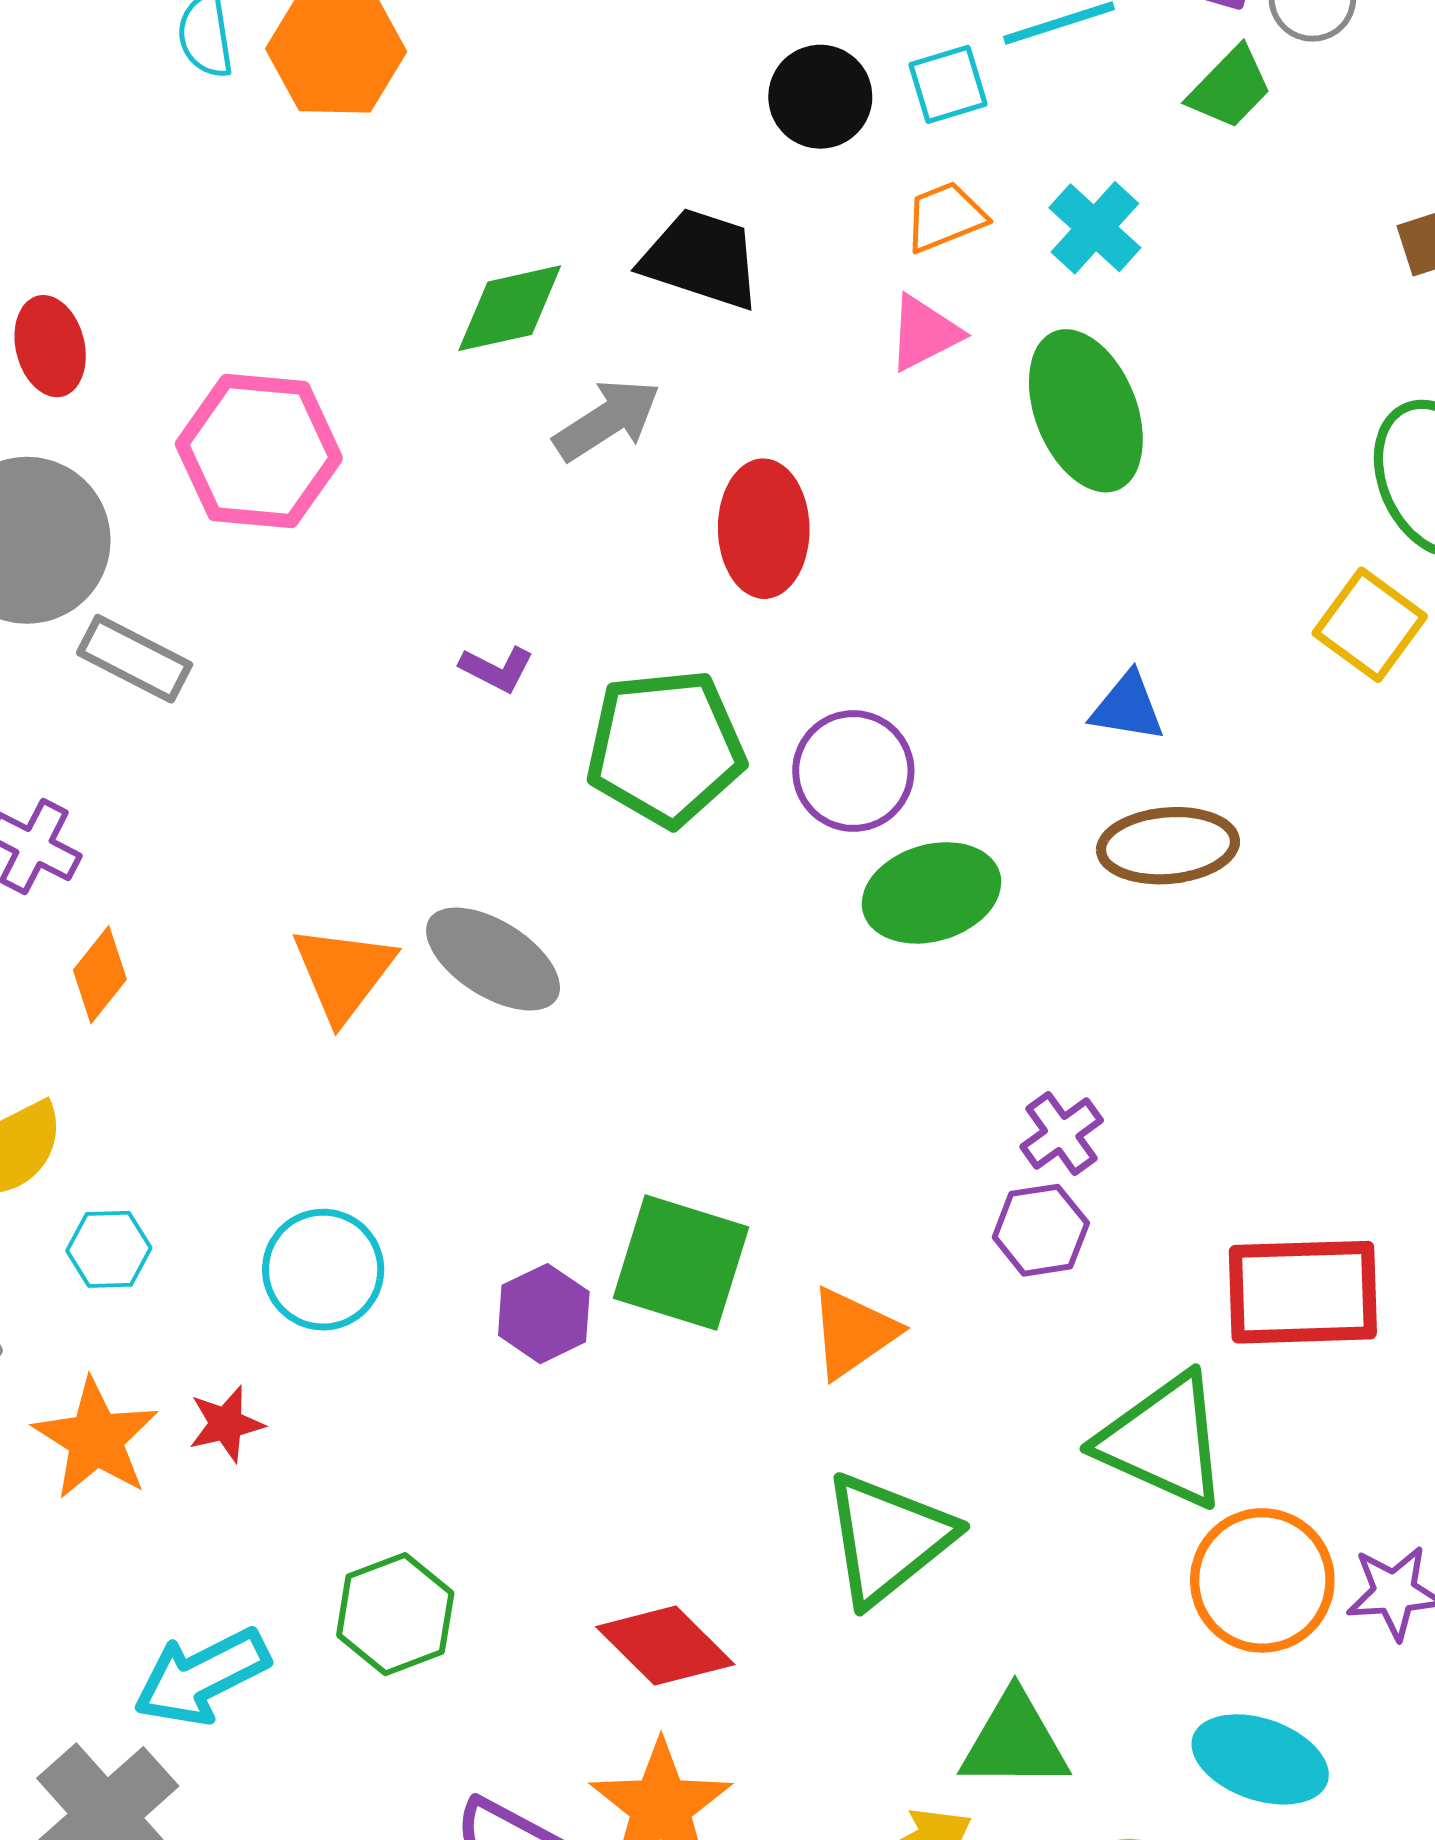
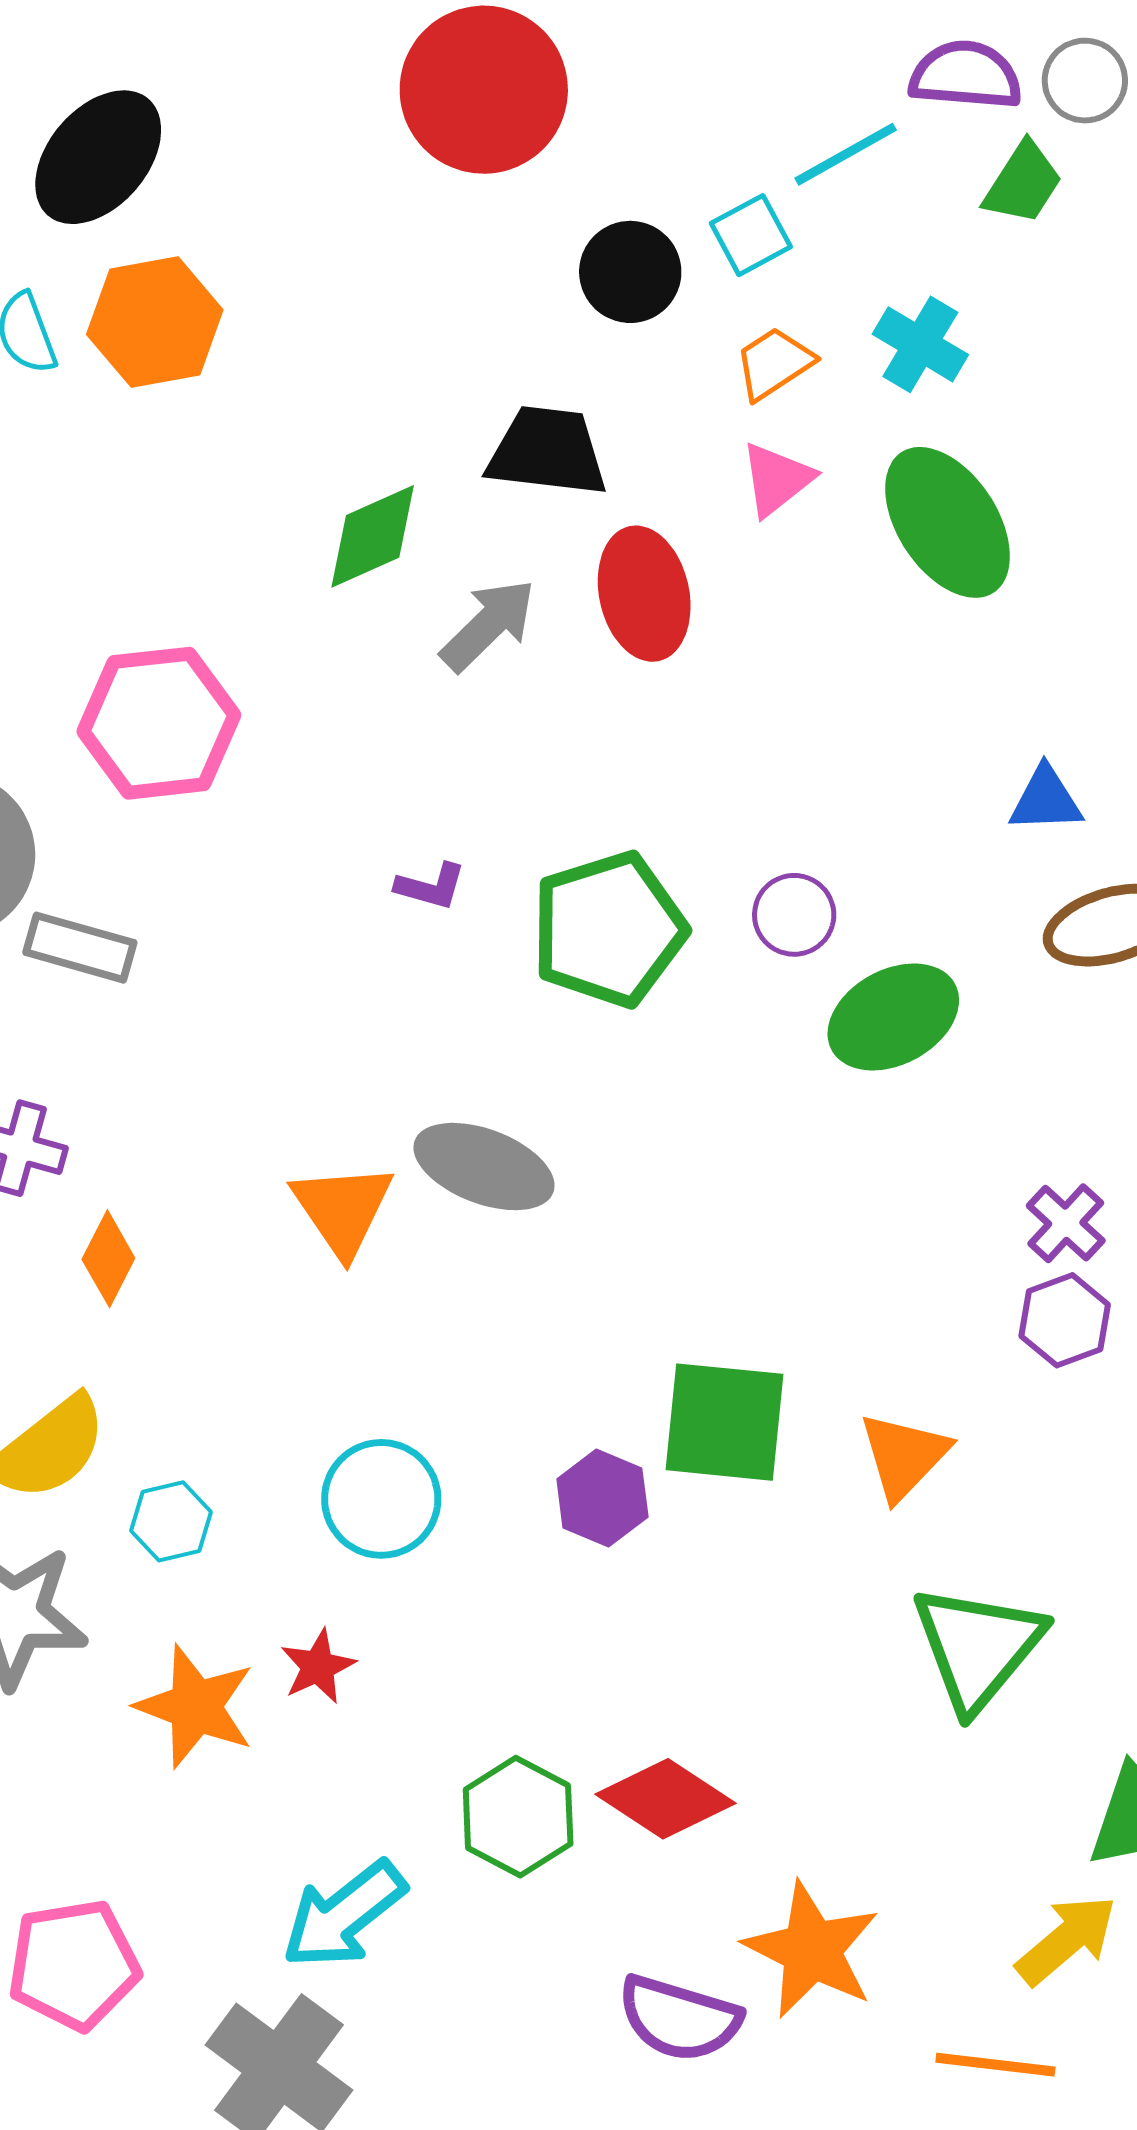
red ellipse: (764, 529) -> (644, 594), moved
purple circle: (853, 771) -> (794, 915), size x0.7
red diamond: (665, 1646) -> (666, 1799), moved

